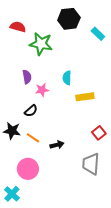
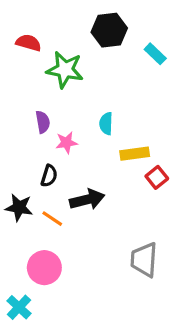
black semicircle: (31, 111) -> (49, 176), turned -32
red square: (99, 133) -> (157, 177), moved
black arrow: (57, 145) -> (87, 200), moved, size x1.5

